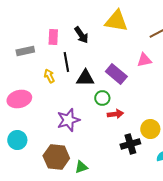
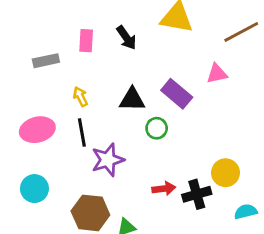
black line: (66, 62) -> (82, 133), moved
red arrow: (115, 114) -> (164, 189), moved

